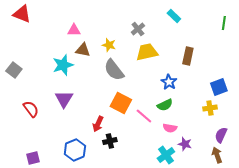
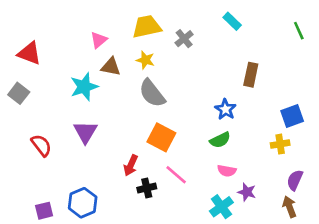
red triangle: (22, 14) -> (29, 53), moved
green line: (224, 23) -> (299, 31), turned -32
pink triangle: (74, 30) -> (99, 40), turned -40
yellow trapezoid: (147, 52) -> (147, 27), moved
pink line: (144, 116) -> (176, 175), moved
blue hexagon: (75, 150) -> (83, 203), moved

